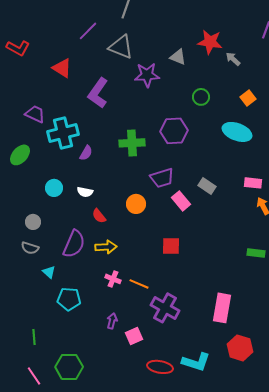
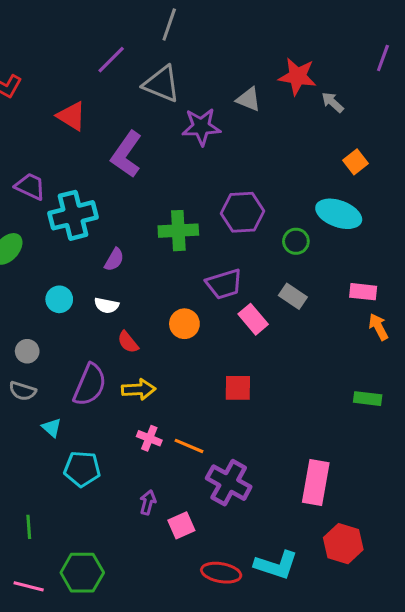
green circle: (201, 97) -> (296, 241), moved
purple semicircle: (86, 153) -> (114, 260), moved
pink line: (34, 376) -> (29, 586), turned -42

